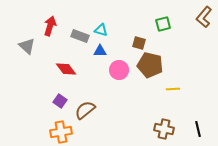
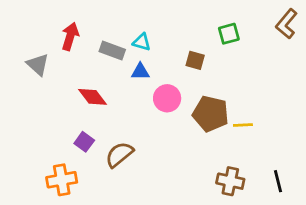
brown pentagon: (150, 65) -> (211, 114), moved
orange cross: (61, 132) -> (62, 180), moved

